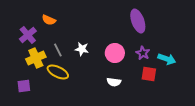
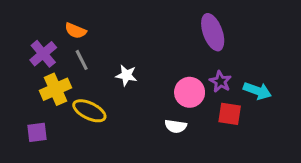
gray line: (58, 50) -> (82, 60), moved
pink circle: (115, 53) -> (190, 92), moved

